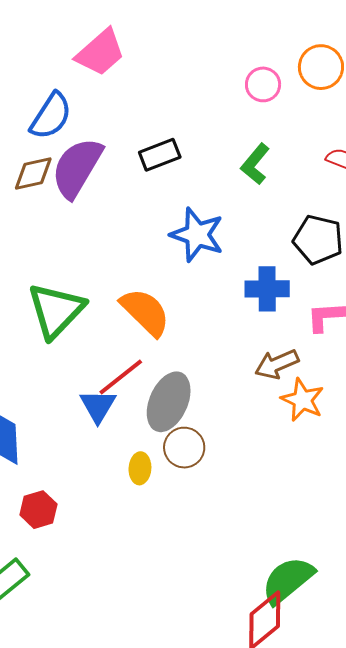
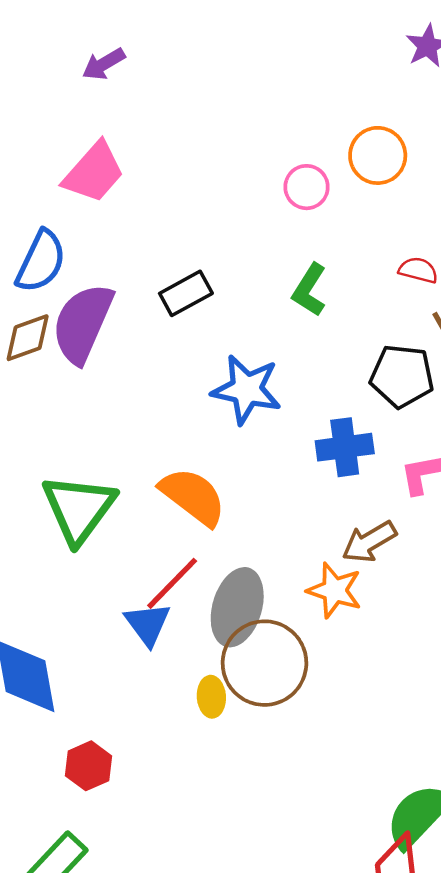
orange star: (302, 400) -> (335, 590), moved
brown circle: (184, 448) -> (264, 663), size x1.6

